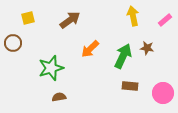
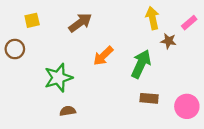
brown star: (147, 48) -> (169, 41), moved

